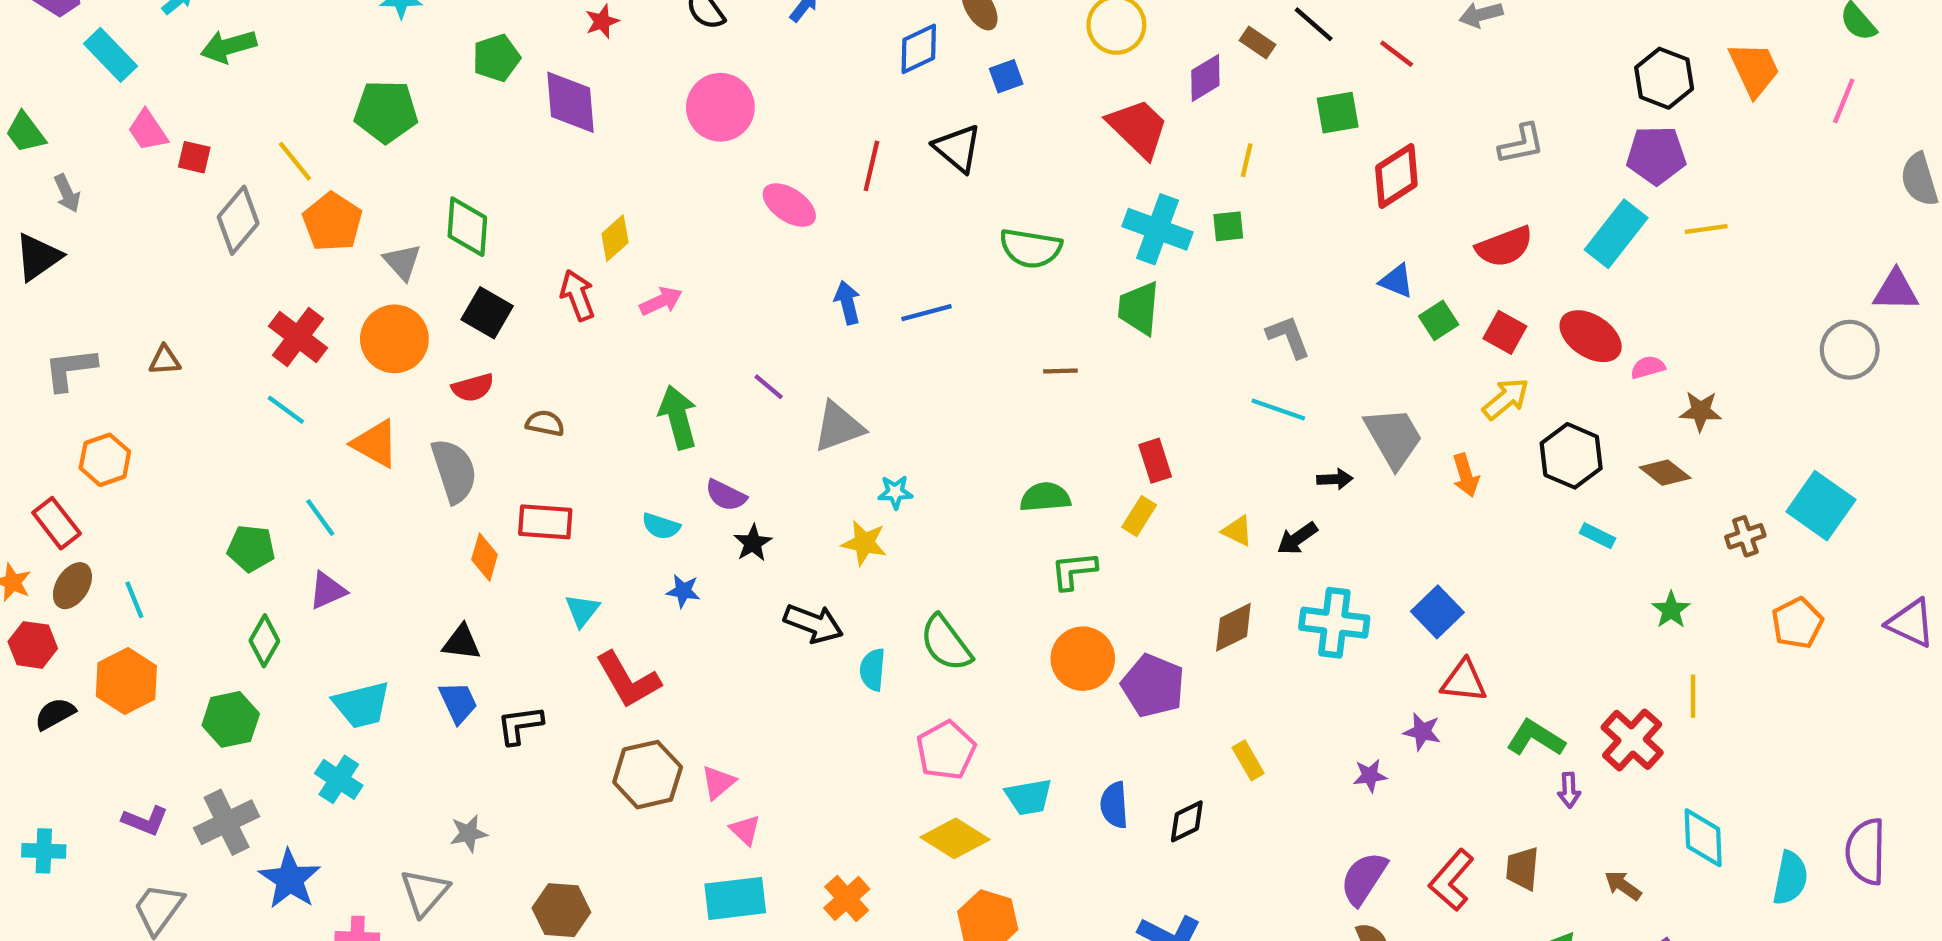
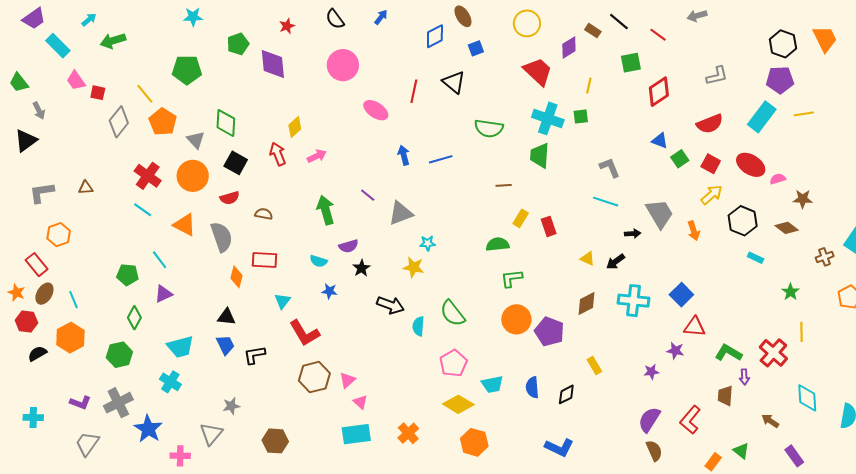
purple semicircle: (726, 495) -> (349, 246), turned -42
yellow rectangle: (1139, 516) -> (521, 218), moved
brown trapezoid: (1522, 869) -> (725, 396), moved

